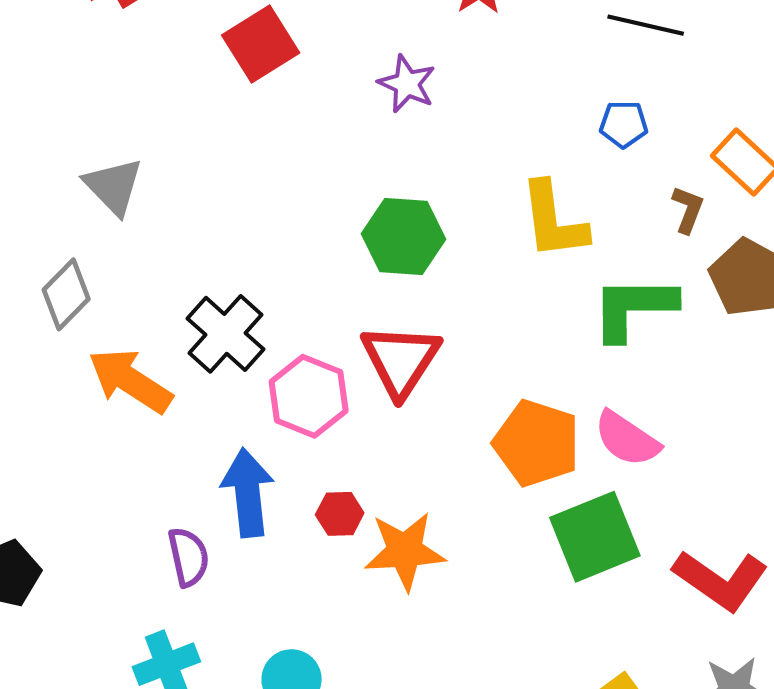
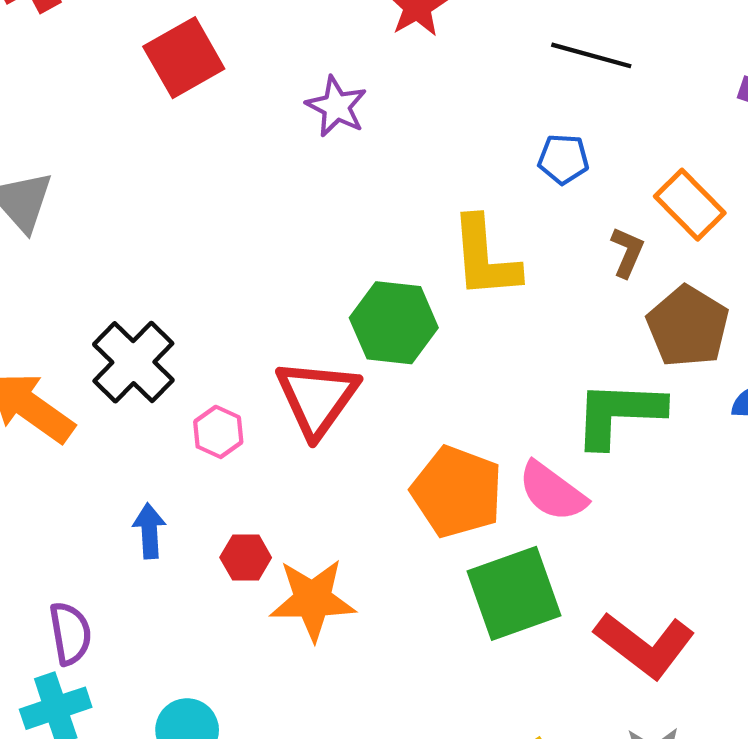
green hexagon: (404, 237) -> (394, 323), moved
green L-shape: (634, 308) -> (619, 414), moved
pink hexagon: (309, 396) -> (218, 432), size x0.6
blue arrow: (248, 493) -> (149, 531), size x0.6
purple semicircle: (188, 557) -> (70, 633), moved

